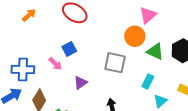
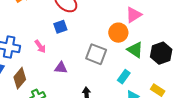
blue square: (69, 49) -> (60, 27), moved
purple triangle: (80, 83) -> (61, 68), turned 32

